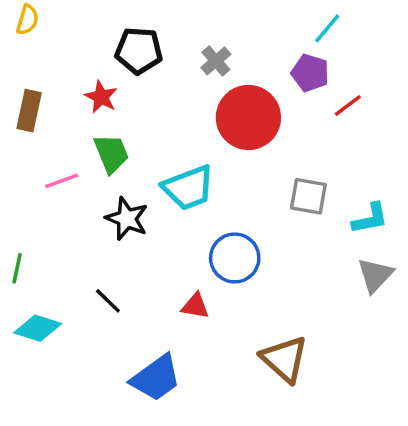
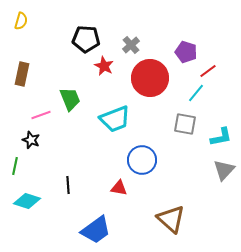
cyan line: (327, 28) -> (196, 93), moved
red star: (101, 97) -> (104, 66), moved
black star: (127, 219) -> (31, 140), moved, size x0.7
black line: (108, 301) -> (68, 185), turned 42

